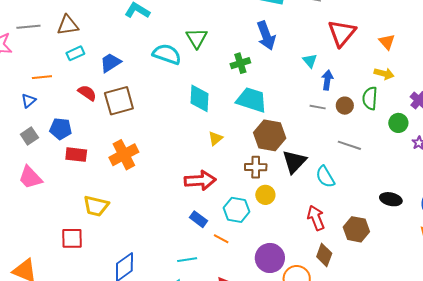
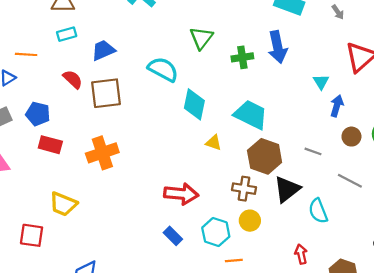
cyan semicircle: (167, 54) -> (163, 69), moved
green cross: (240, 63) -> (242, 57), moved
gray line: (318, 107) -> (313, 151), moved
yellow triangle: (215, 138) -> (214, 143), moved, turned 49
red arrow: (316, 218) -> (301, 254), size x0.7
orange line: (221, 239) -> (234, 260), moved, turned -42

